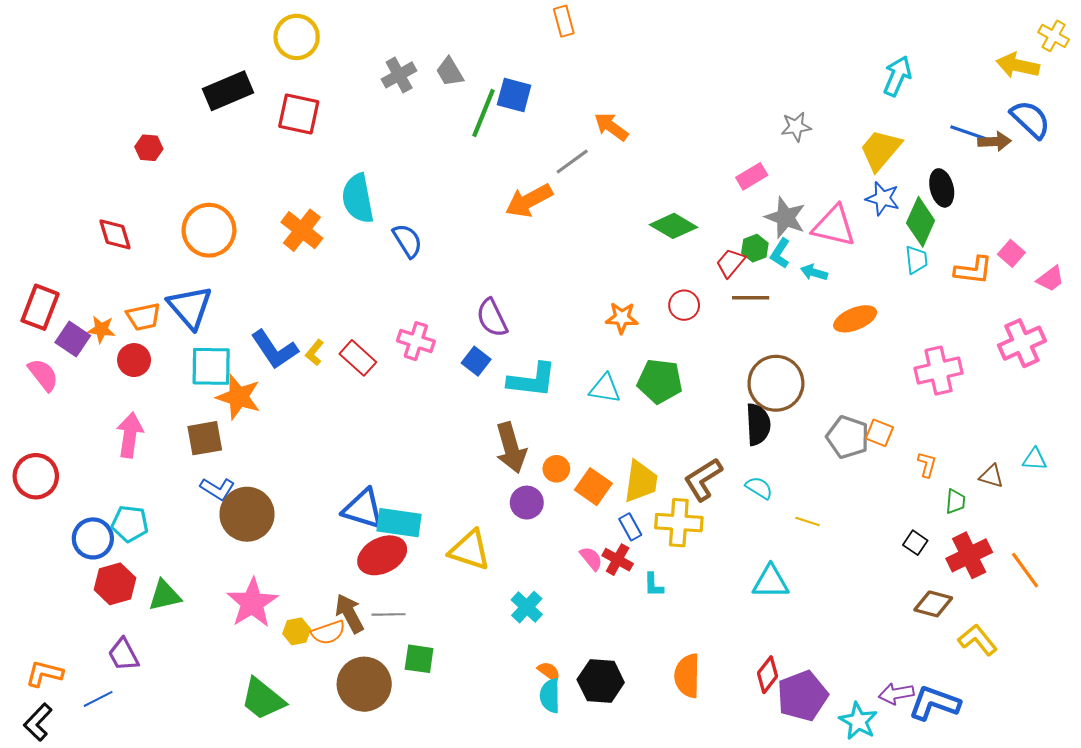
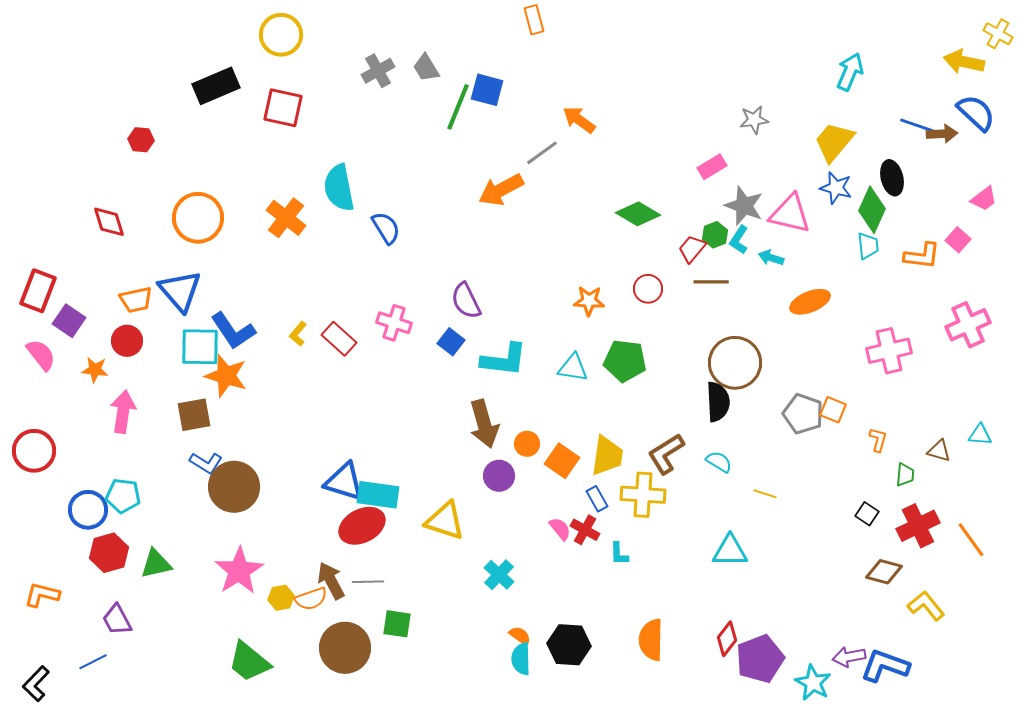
pink trapezoid: (1050, 279) -> (984, 199), moved
orange star: (101, 329) -> (95, 370), moved
blue L-shape: (274, 349) -> (233, 331), moved
orange L-shape: (44, 674) -> (42, 595), moved

